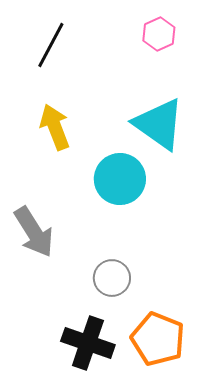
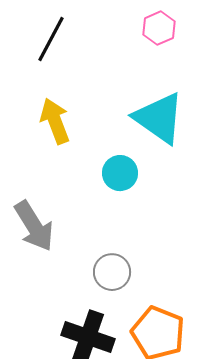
cyan circle: (120, 179) -> (120, 173), size x0.7

